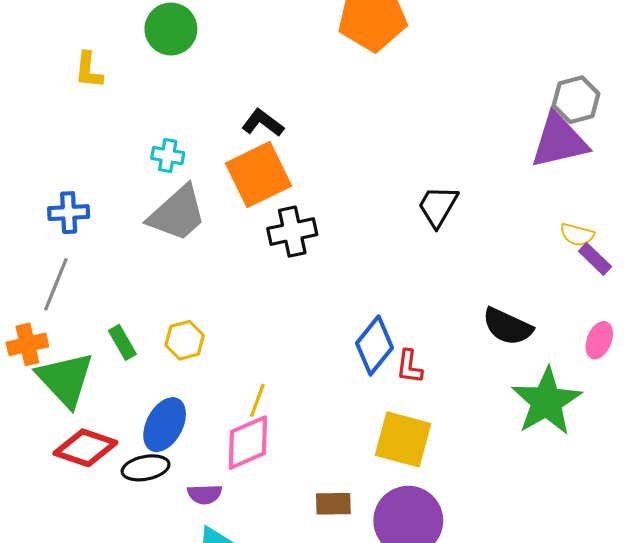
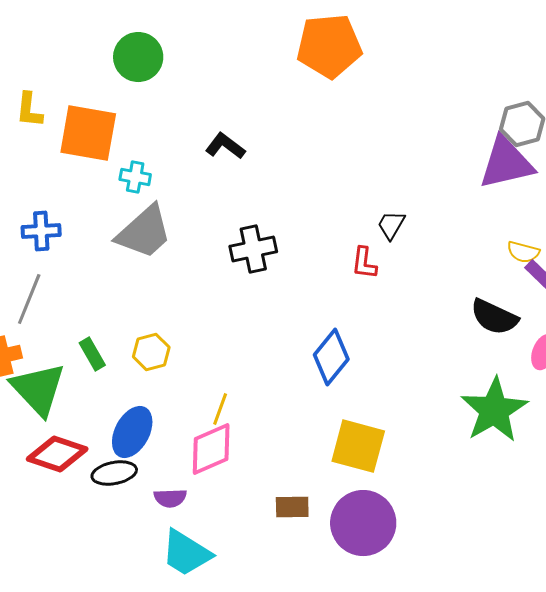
yellow L-shape: (89, 70) -> (29, 110), moved
orange square: (258, 175) -> (88, 133), moved, turned 36
black trapezoid: (438, 206) -> (391, 225), size x0.7
black semicircle: (507, 326) -> (494, 317), moved
red L-shape: (409, 367) -> (364, 263), moved

